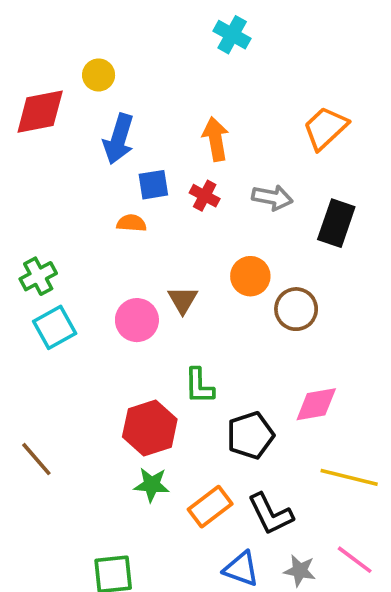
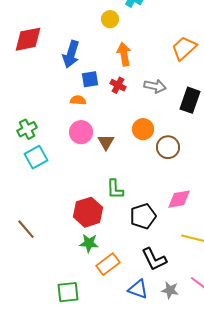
yellow circle: (99, 75) -> (110, 19), moved
pink circle: (137, 320) -> (81, 132), moved
orange rectangle: (210, 507) -> (108, 264), moved

